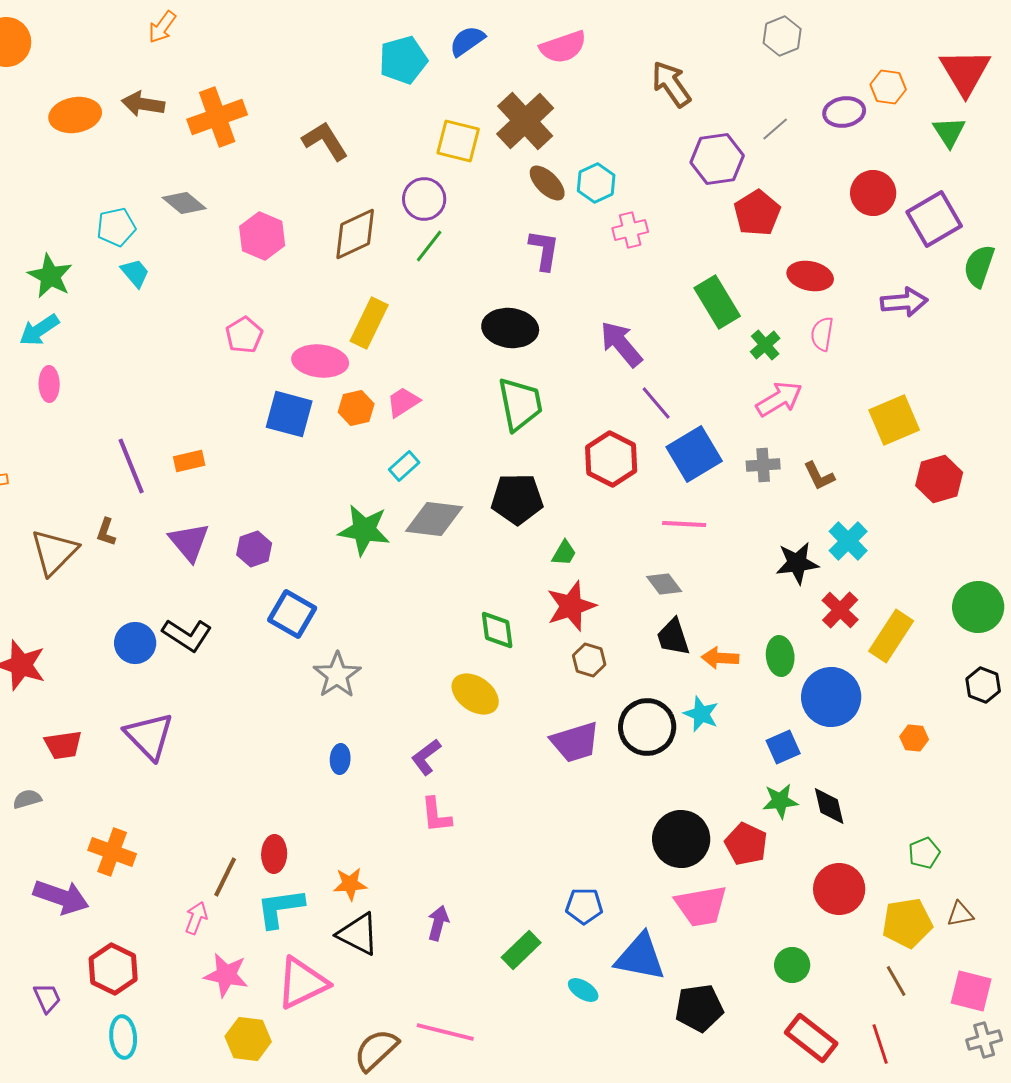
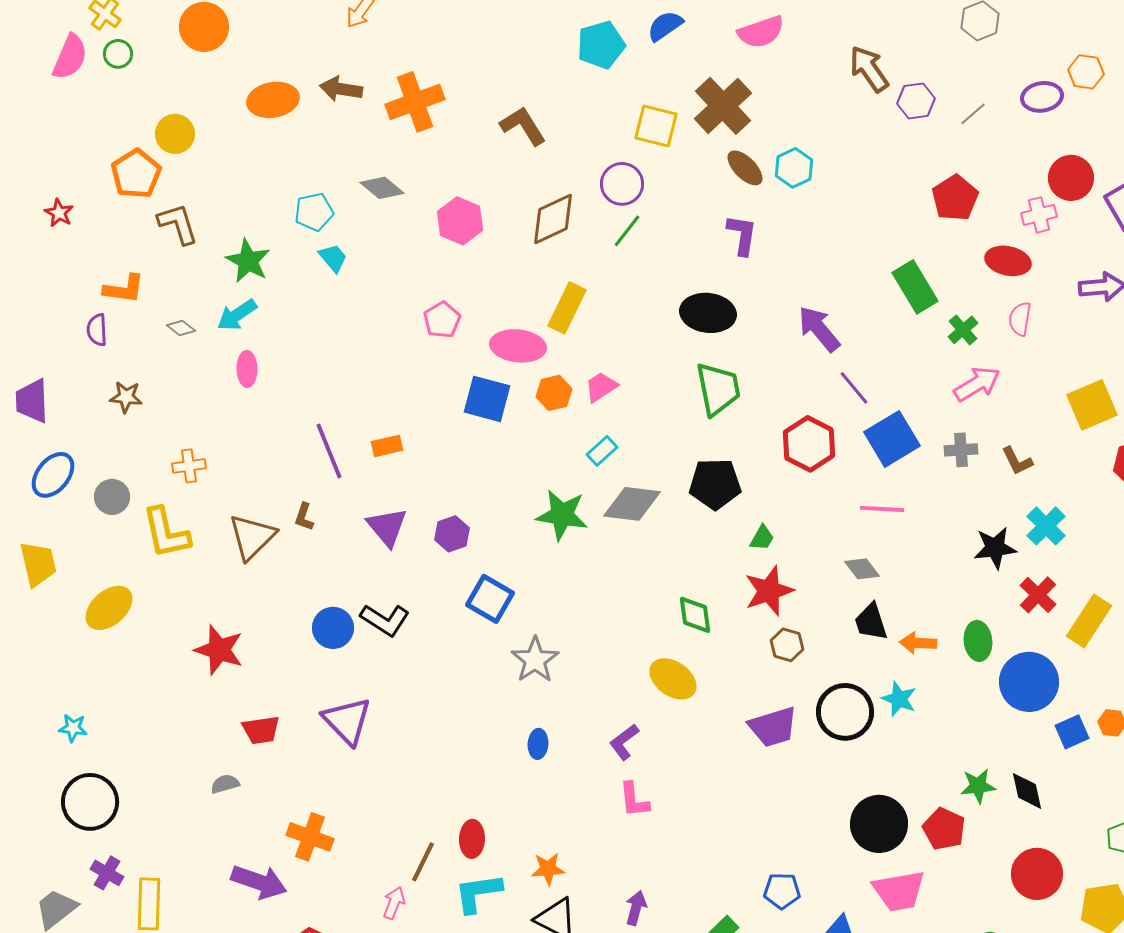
purple hexagon: (717, 159) -> (916, 101), moved, size x0.7
pink cross: (630, 230) -> (1039, 215), moved
blue square: (783, 747) -> (1072, 732), moved

